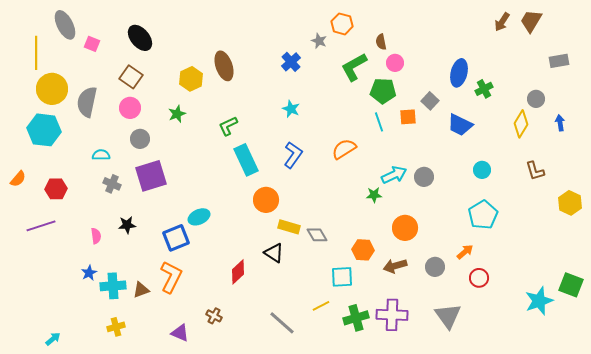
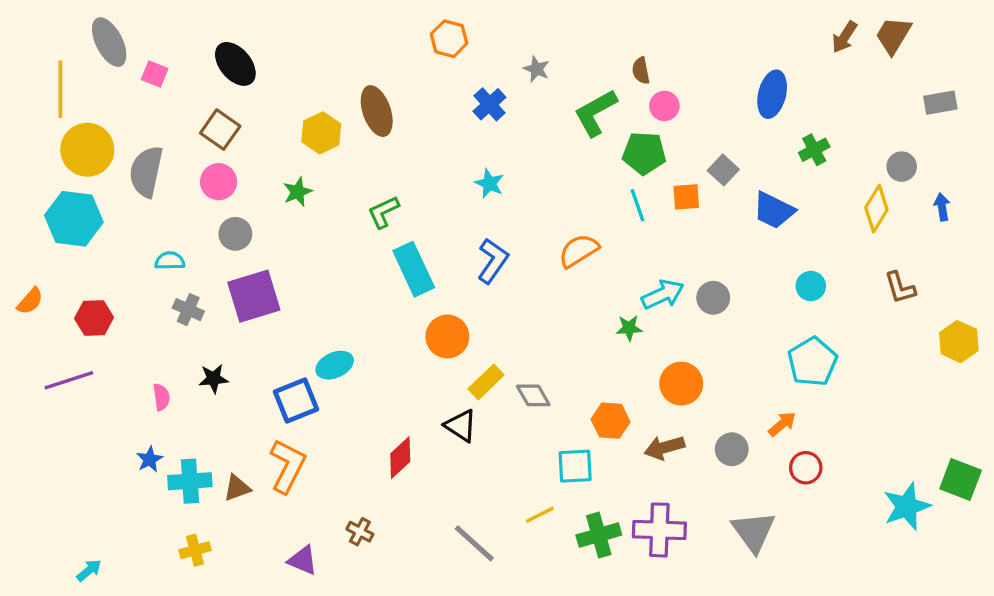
orange hexagon: (342, 24) -> (449, 39), moved
blue ellipse: (459, 73) -> (772, 94), moved
yellow rectangle: (289, 227) -> (486, 382), turned -60

